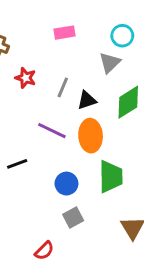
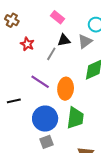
pink rectangle: (65, 33) -> (57, 17), turned 40
black triangle: (87, 100) -> (64, 40), moved
blue circle: (66, 184) -> (45, 119), size x1.6

